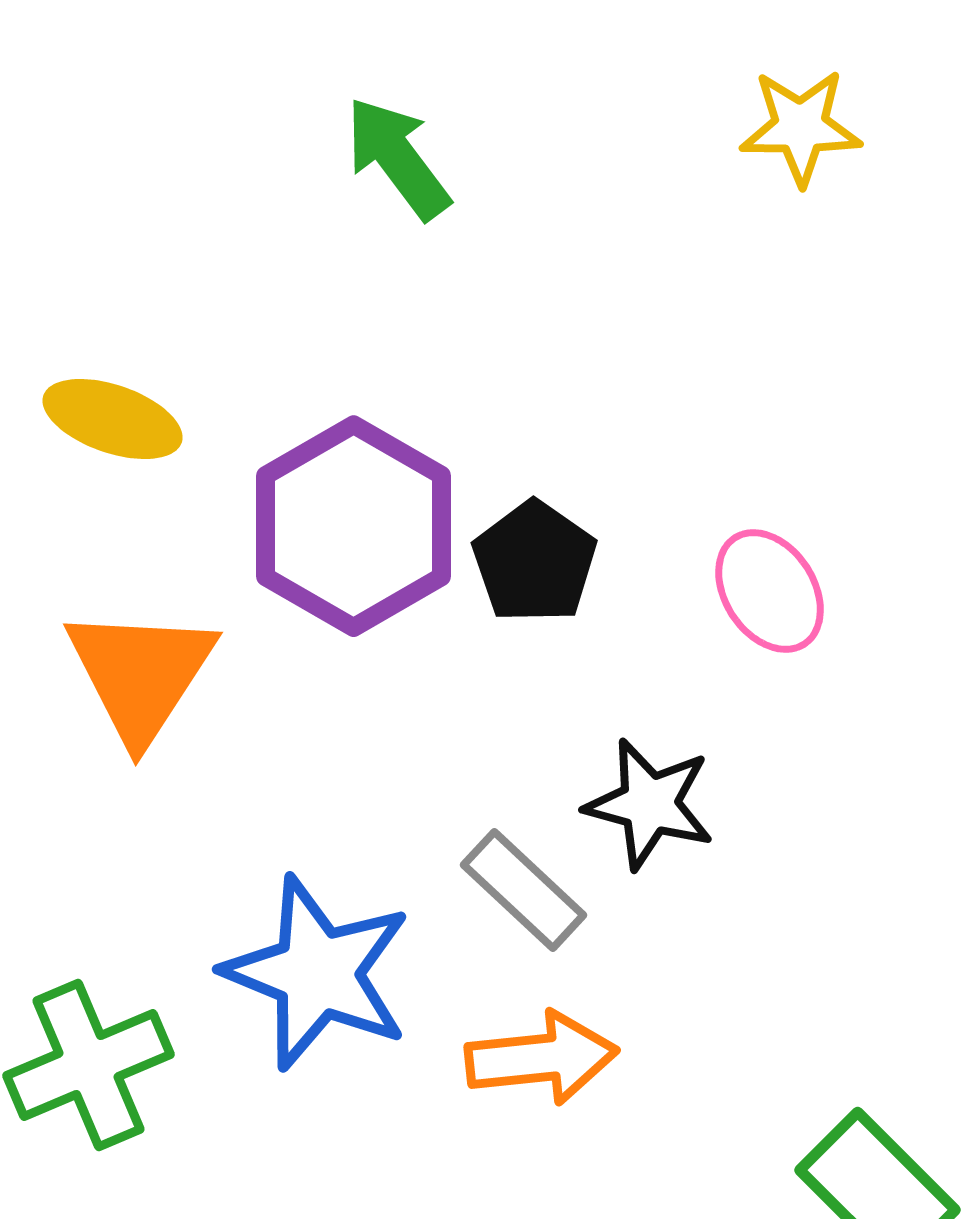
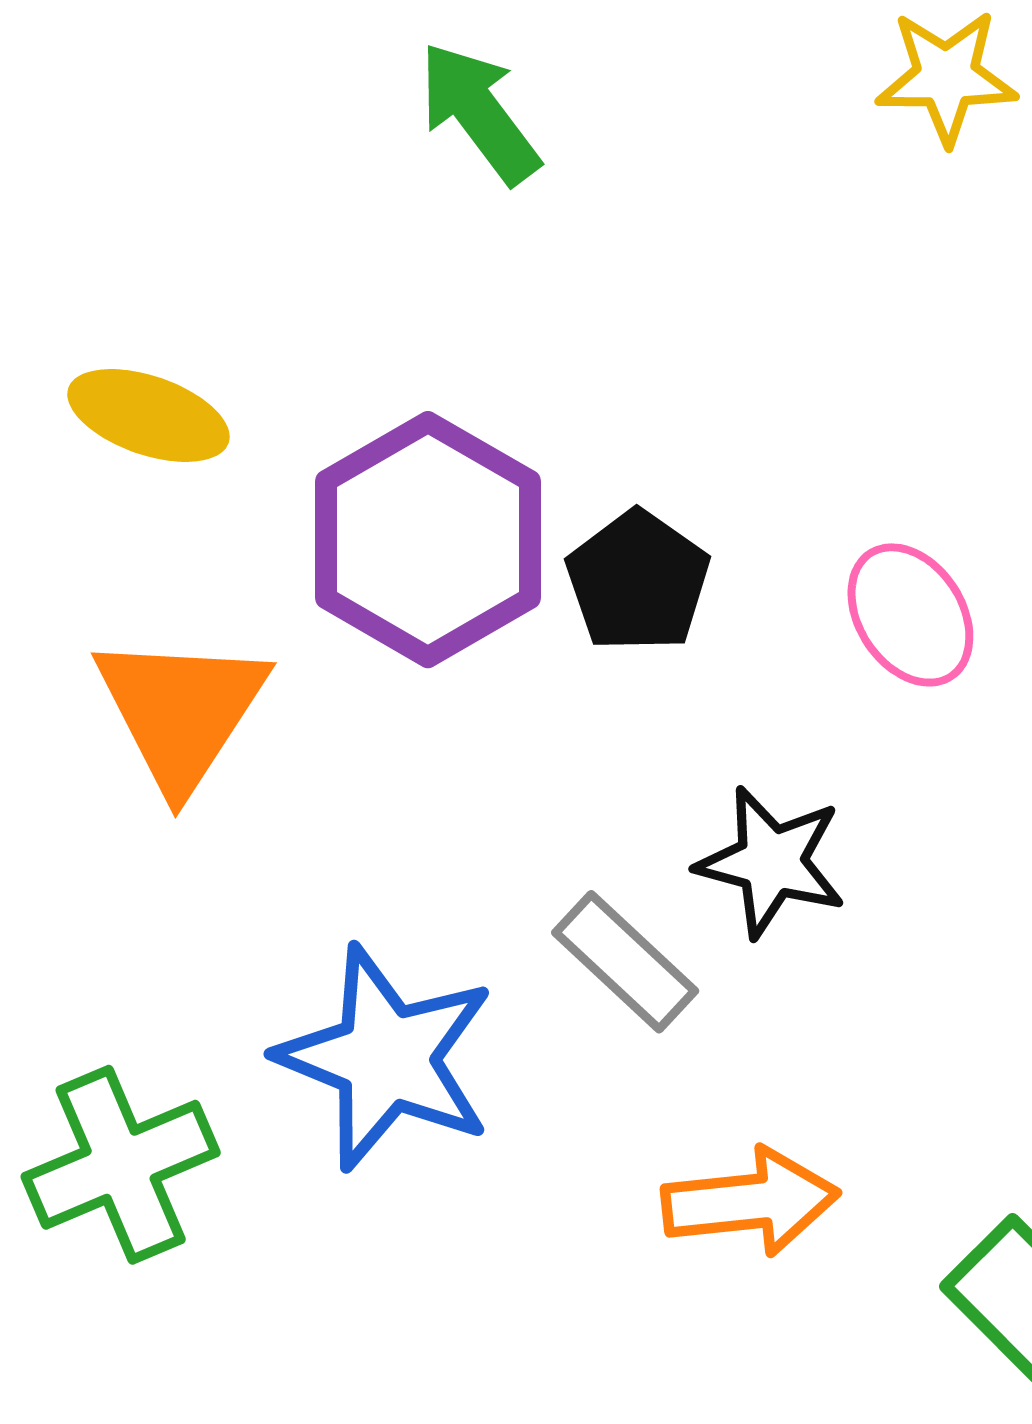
orange arrow: (542, 1058) -> (750, 1202), moved

